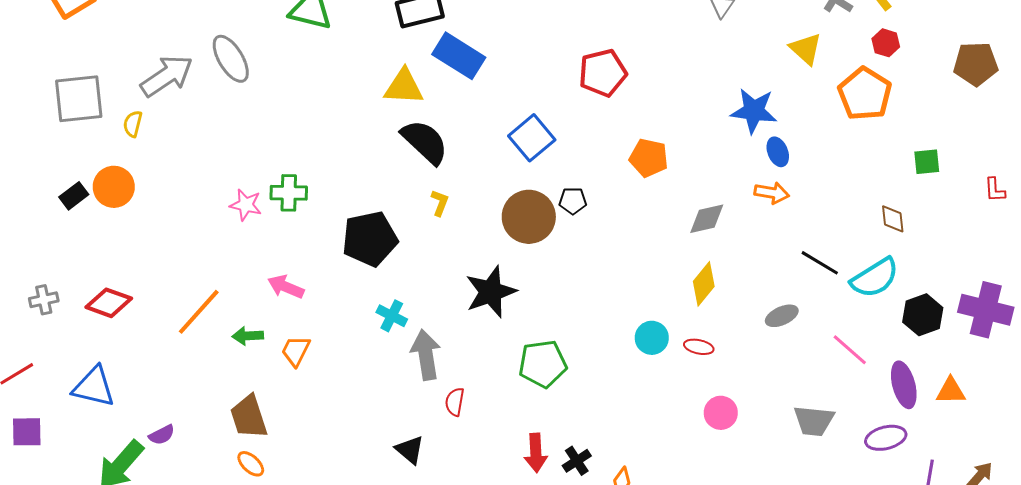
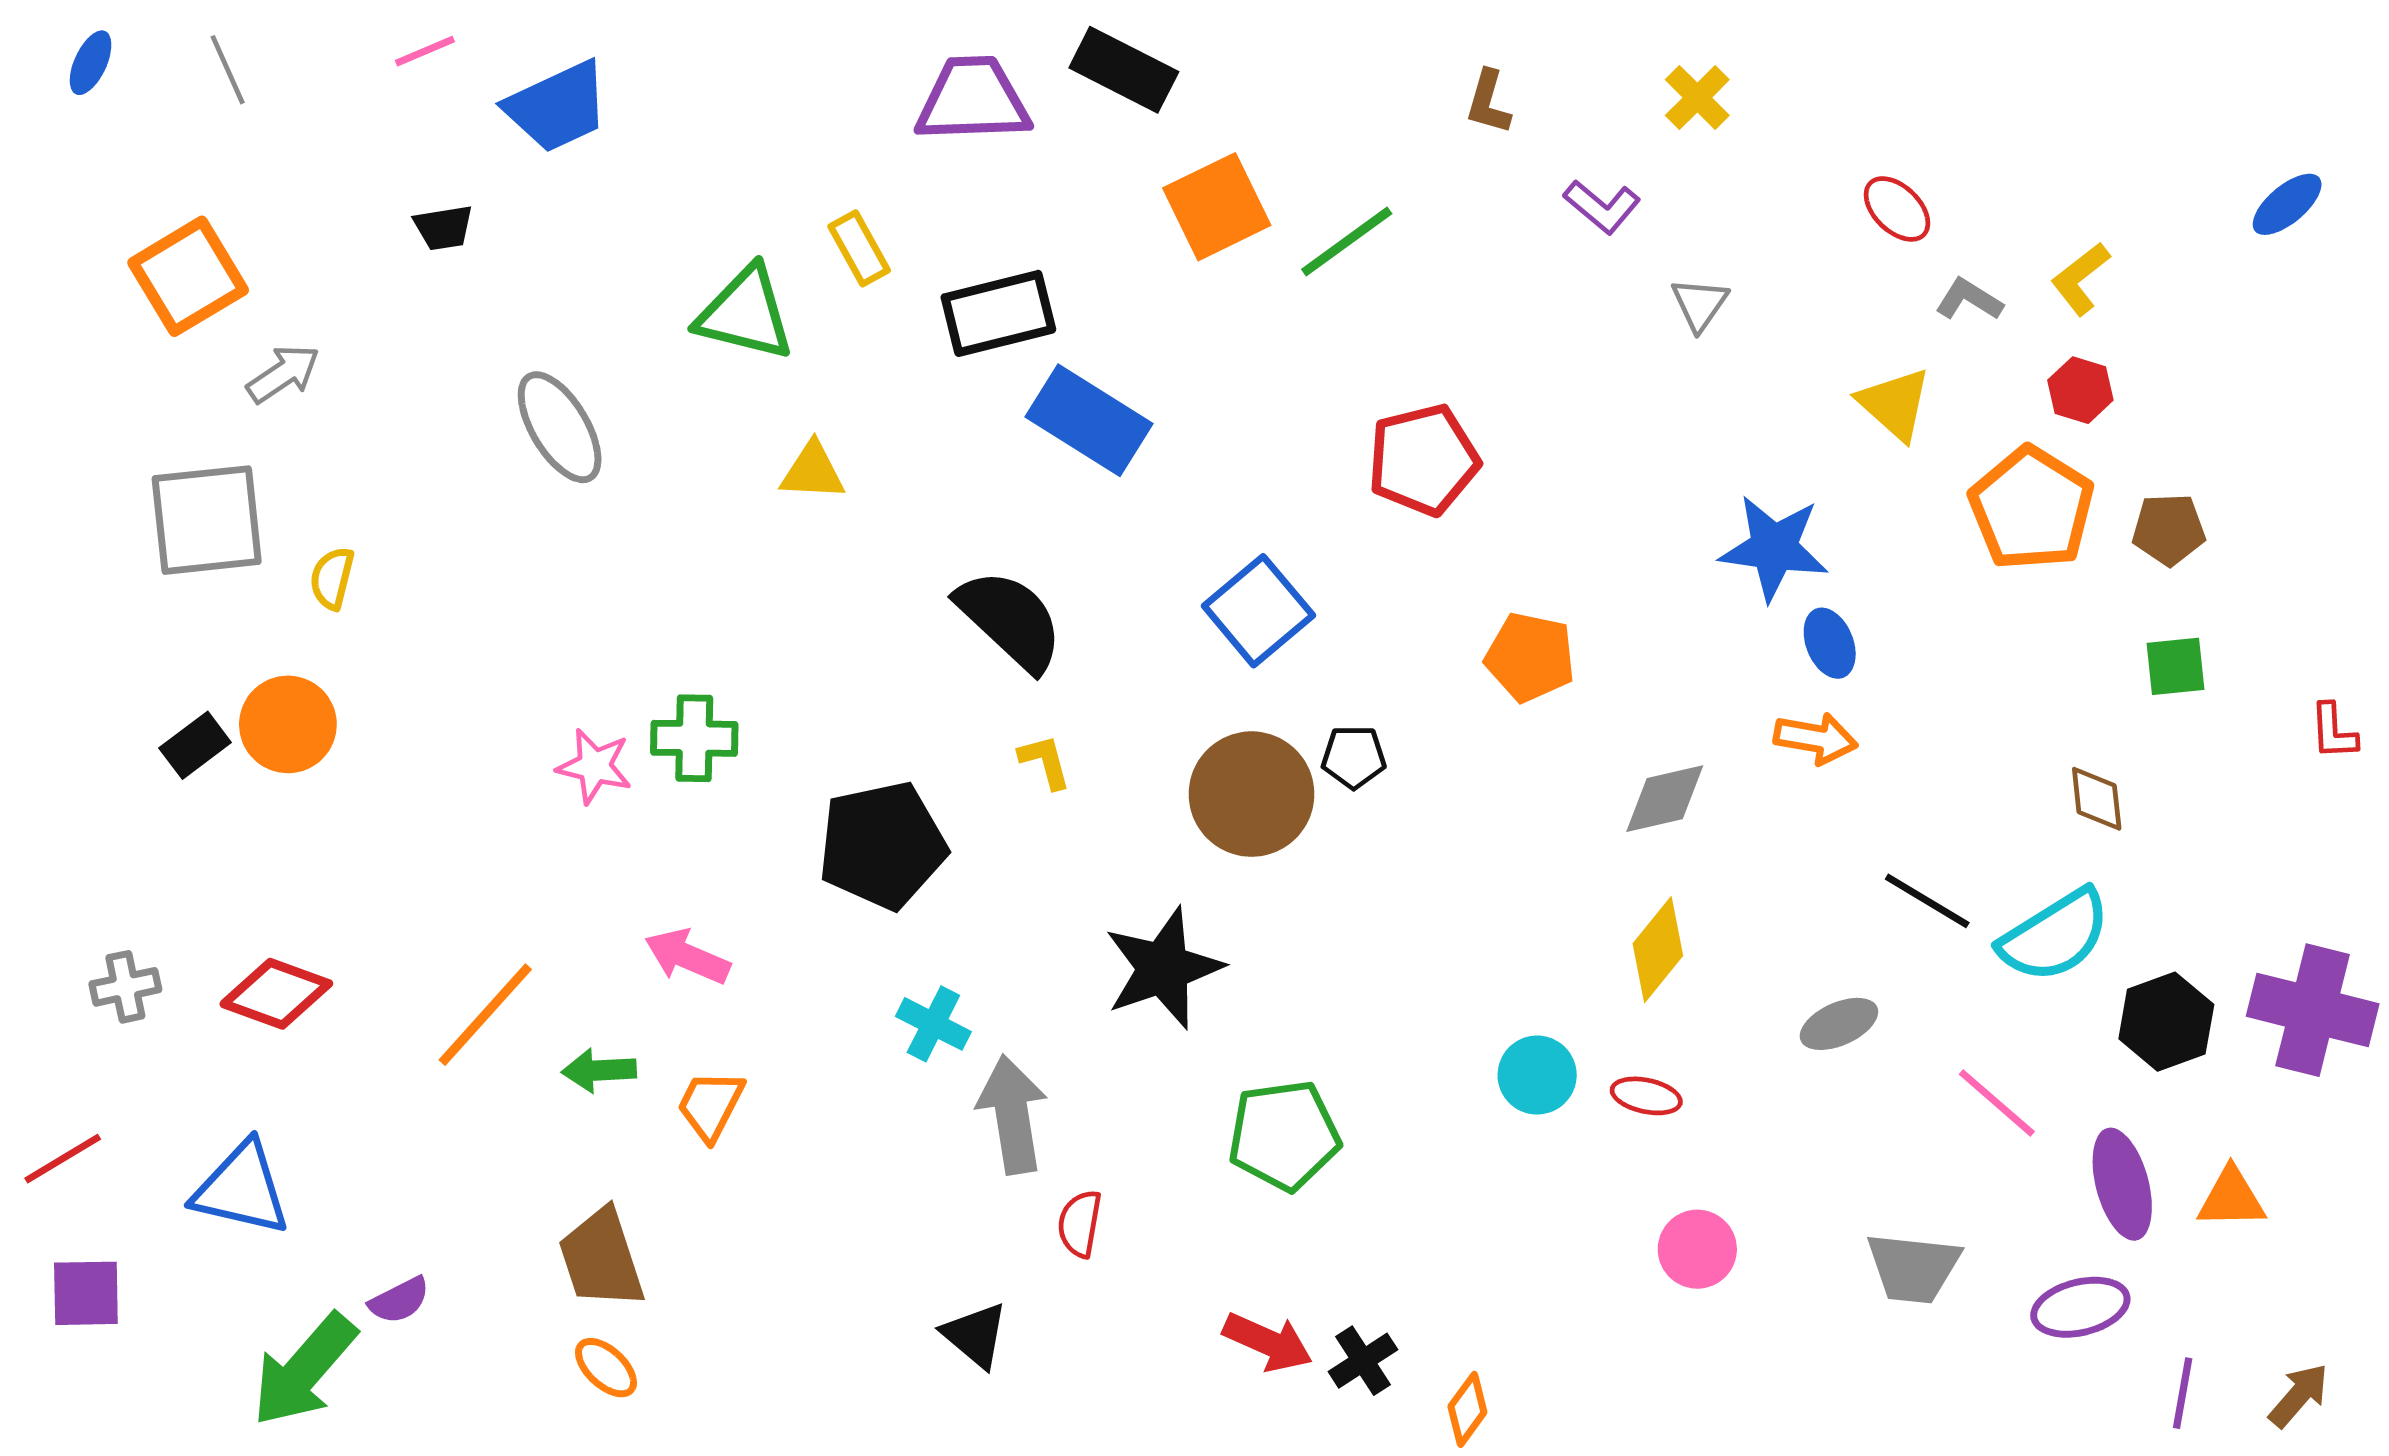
brown pentagon: (976, 64) -> (2169, 529), moved, size x0.7
gray arrow: (167, 76) -> (283, 374), moved, size x0.6
yellow triangle: (404, 87) -> (813, 471), moved, size x0.7
yellow L-shape: (440, 203) -> (1045, 762), turned -36
red arrow: (536, 453) -> (1268, 1342), turned -63

